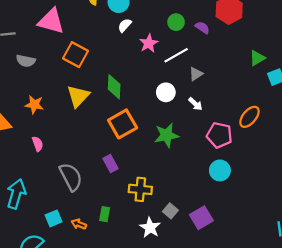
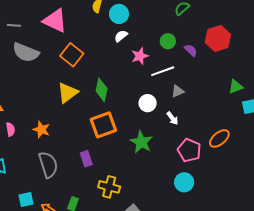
gray semicircle: (26, 61) -> (26, 52), size x1.5
orange star: (34, 105) -> (41, 130), moved
green star: (166, 135) -> (141, 142), turned 30
pink semicircle: (38, 144) -> (10, 129), moved

